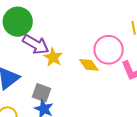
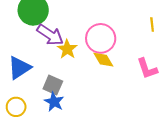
pink circle: (109, 50) -> (101, 38), moved

